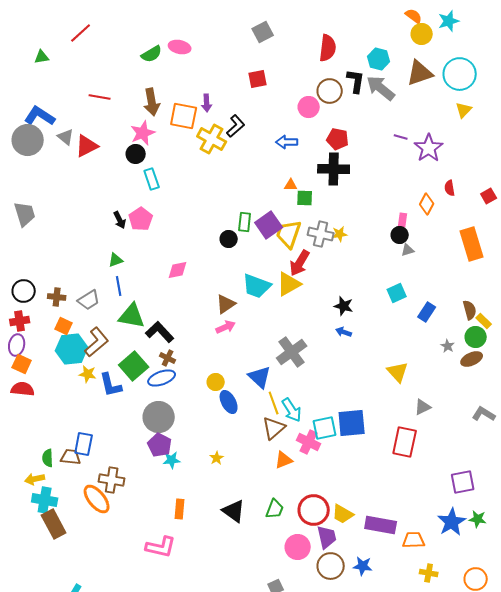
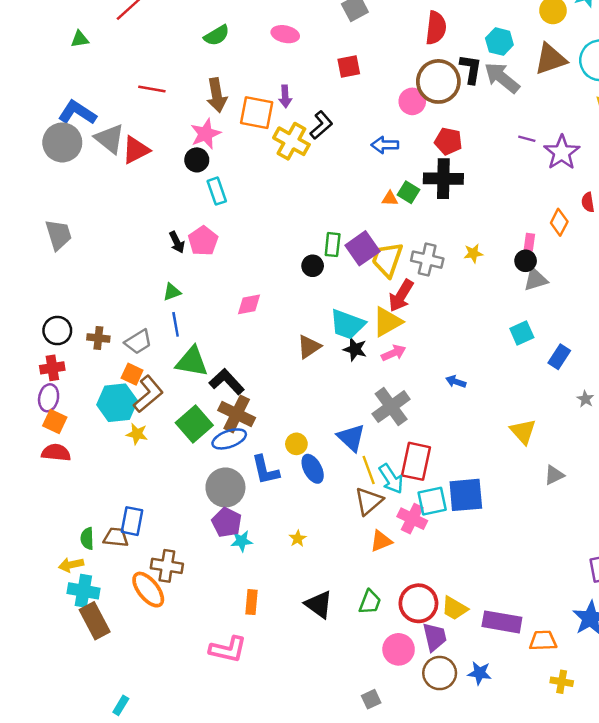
pink ellipse: (180, 47) -> (285, 34), moved
brown circle: (330, 91) -> (438, 81), size x1.4
gray triangle: (66, 137) -> (110, 139), size x1.5
green square: (305, 198) -> (408, 192), moved, turned 30
yellow star: (340, 234) -> (473, 253), moved
gray triangle: (408, 250) -> (536, 279), size x1.5
black star: (344, 306) -> (355, 349), moved
orange square: (64, 326) -> (132, 374), moved
pink arrow: (226, 327) -> (394, 353), moved
brown cross: (168, 358) -> (237, 414), size x1.8
blue L-shape: (111, 385) -> (265, 470), moved
red rectangle: (405, 442) -> (416, 461), moved

